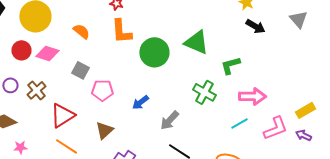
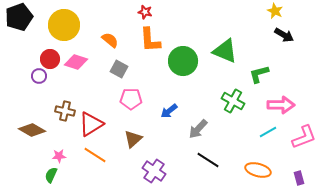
gray square: (80, 70) -> (119, 69), moved
purple circle: (10, 85) -> (39, 76), moved
brown cross: (36, 90) -> (65, 111), moved, turned -36
pink star: (20, 147) -> (59, 156), moved

